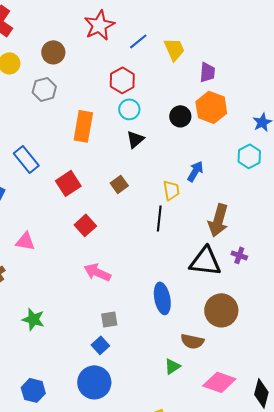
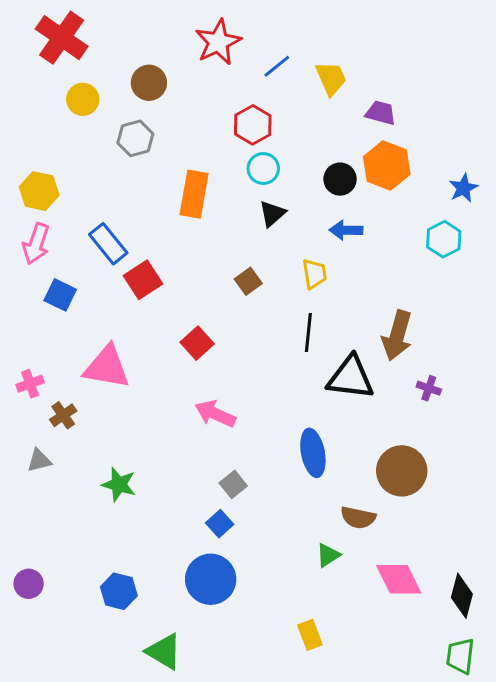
purple trapezoid: (207, 72) -> (381, 113), turned -80
blue arrow: (195, 171) -> (346, 230), moved, turned -120
red square: (68, 183) -> (143, 280), moved
yellow trapezoid: (171, 190) -> (314, 274), moved
pink triangle: (25, 241) -> (107, 367), size x1.6
black triangle: (205, 261) -> (351, 378), moved
gray square: (109, 319) -> (233, 484), turned -30
pink diamond: (219, 382) -> (399, 579), turned 44

